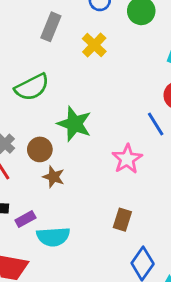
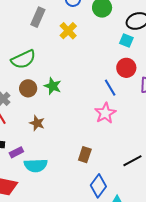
green star: (74, 124) -> (53, 86), size x0.7
brown circle: (40, 149) -> (28, 88), moved
pink star: (127, 159) -> (105, 113), moved

